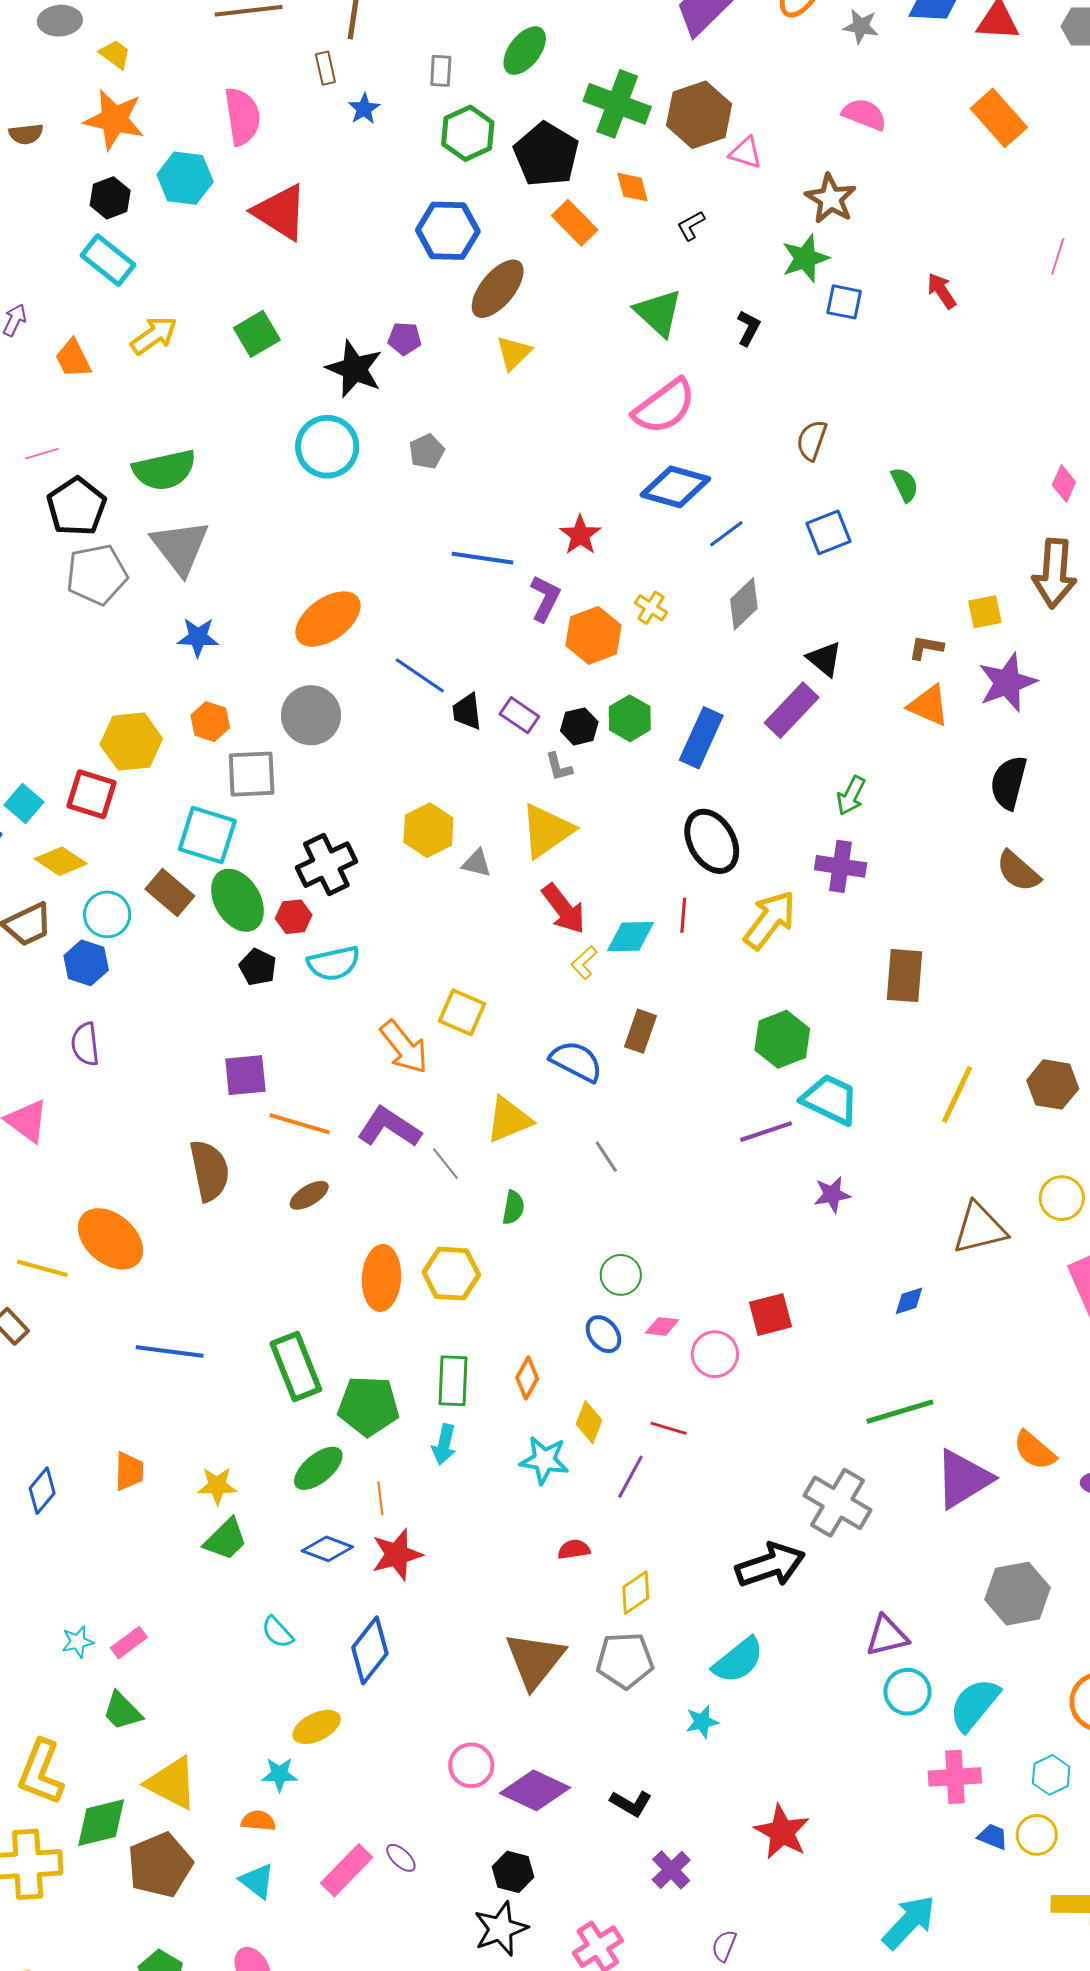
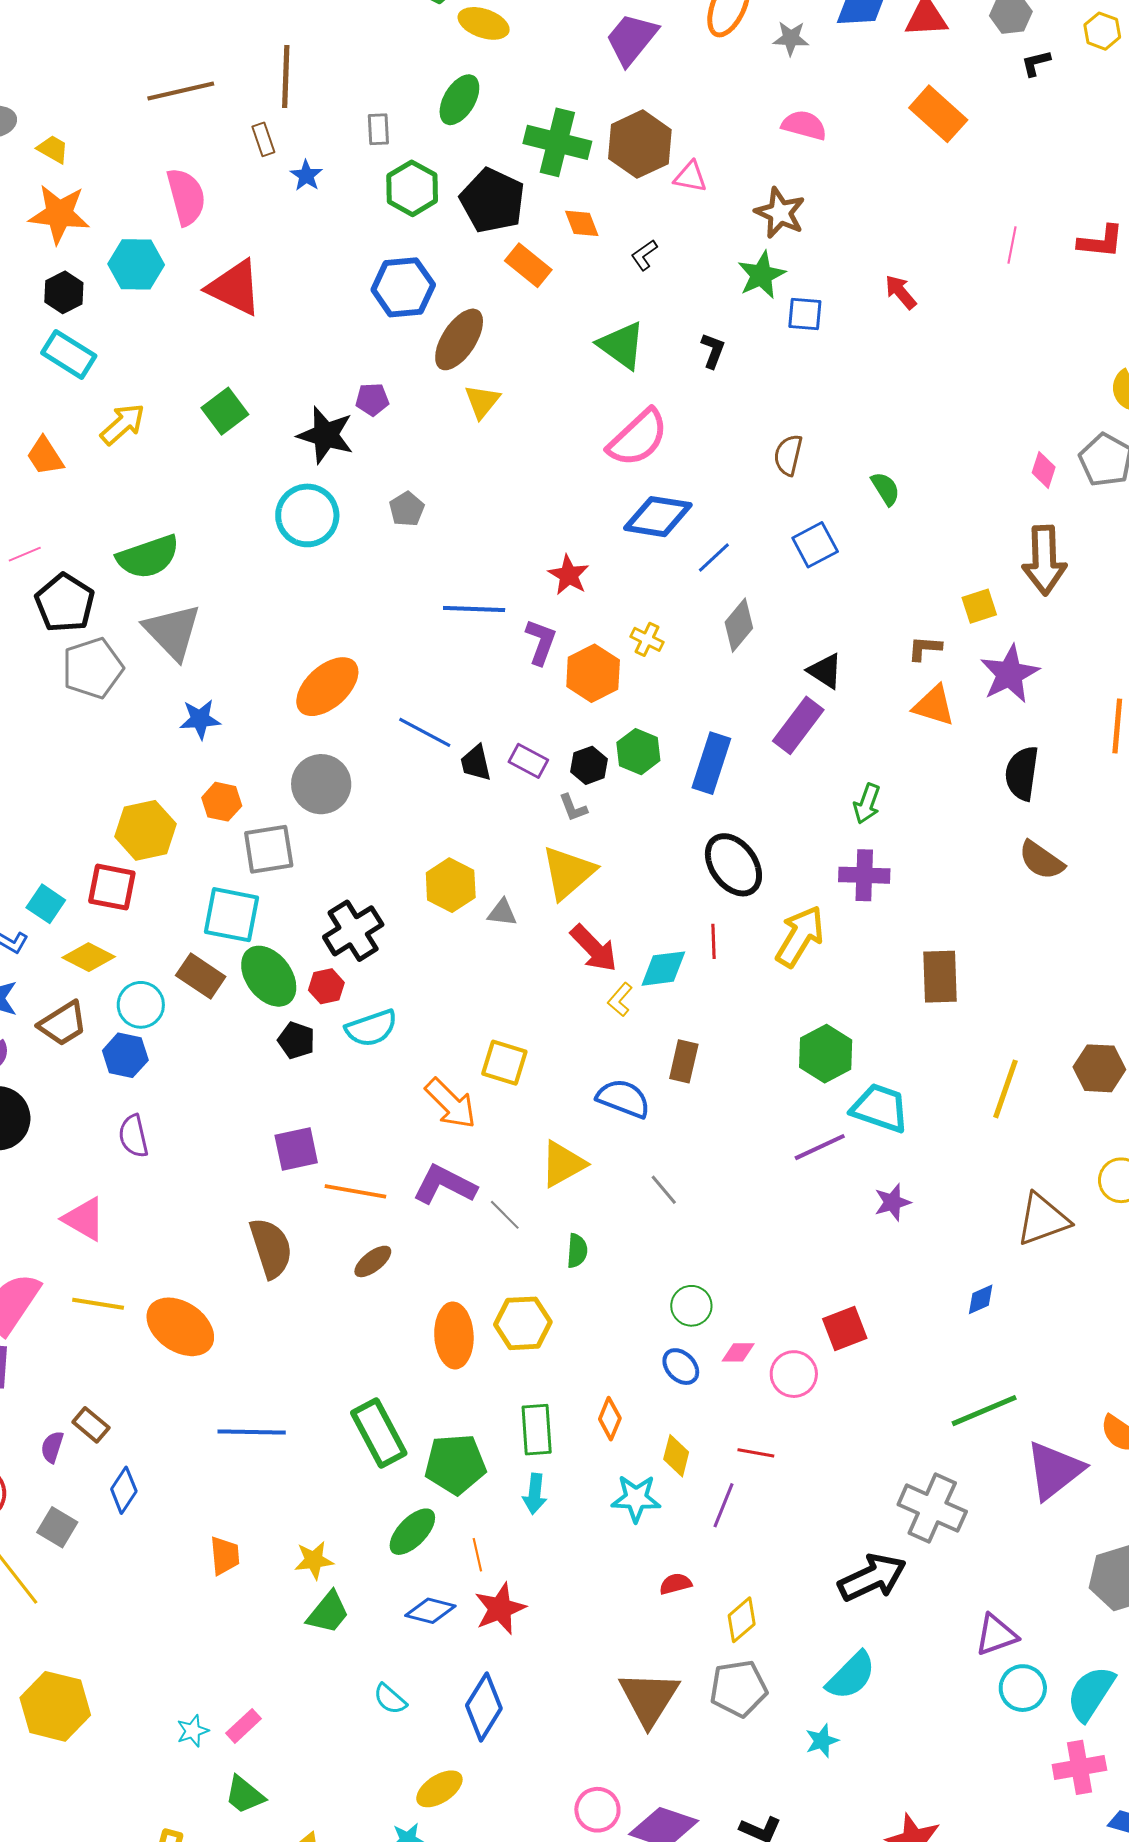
yellow line: (42, 1268) -> (98, 1304), moved
blue diamond: (42, 1491) -> (124, 1490), moved

